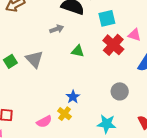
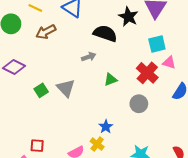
cyan square: (107, 18) -> (157, 44), moved
green triangle: (78, 51) -> (111, 80), turned -32
gray circle: (120, 91) -> (139, 104), moved

